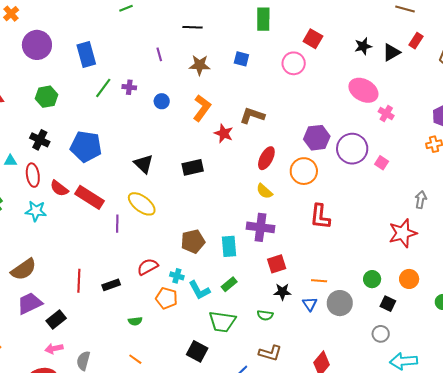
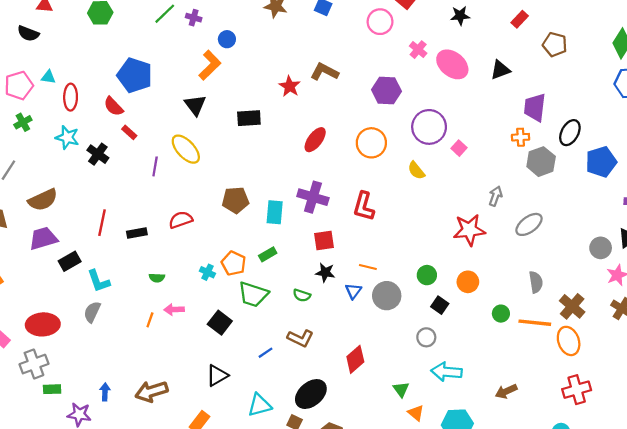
black triangle: (391, 52) -> (500, 70), moved
orange L-shape: (202, 108) -> (210, 65), moved
pink cross: (386, 114) -> (418, 50), moved
purple hexagon: (317, 138) -> (386, 91), moved
black cross: (40, 140) -> (98, 154), moved
red ellipse: (266, 158) -> (315, 140), moved
red semicircle: (59, 188) -> (113, 106), moved
yellow semicircle: (264, 191) -> (416, 171), moved
red rectangle: (90, 197) -> (129, 132), size x0.5
red L-shape: (320, 217) -> (364, 206), moved
cyan cross: (177, 276) -> (207, 272), moved
cyan L-shape: (199, 290) -> (99, 281), moved
orange pentagon: (167, 298) -> (234, 263), moved
pink arrow: (54, 349) -> (174, 310), moved
orange line: (135, 359) -> (150, 320), turned 64

